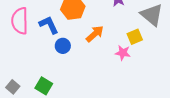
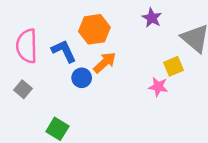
orange arrow: (95, 34) -> (105, 63), moved
gray square: (13, 87) -> (23, 89), moved

